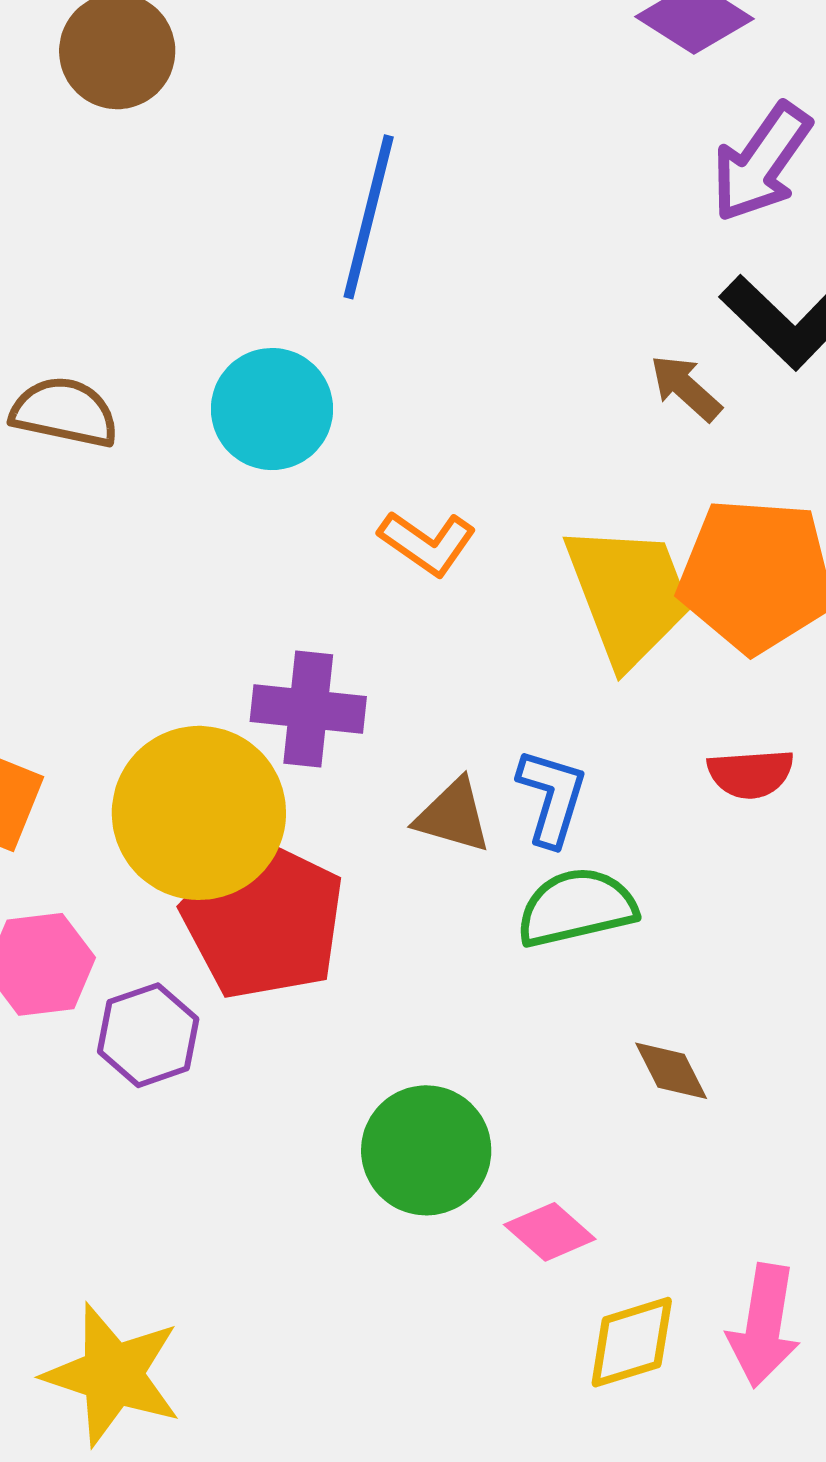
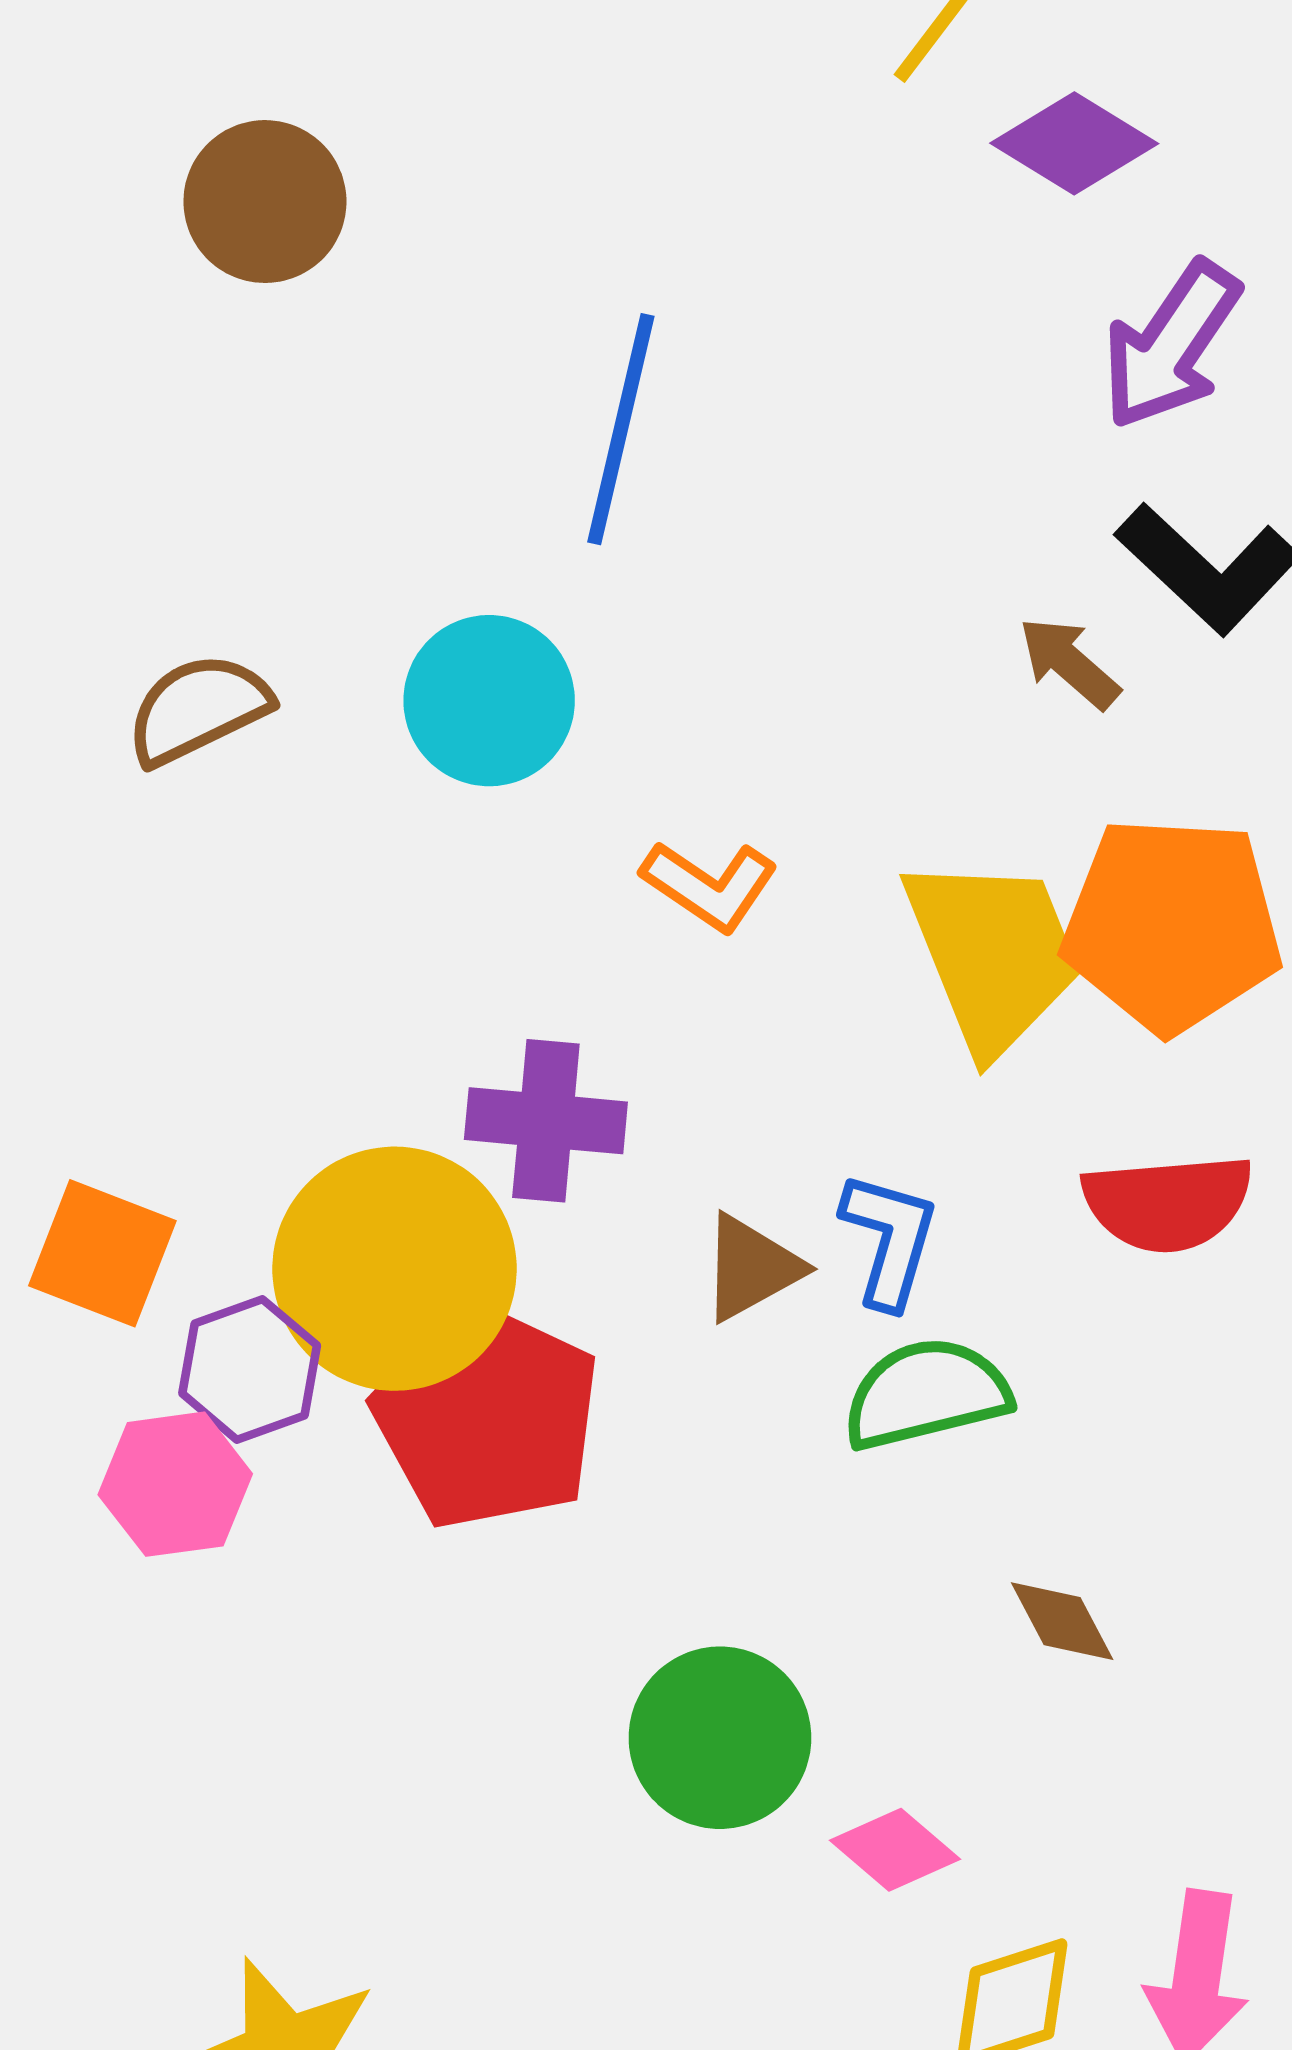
brown semicircle: (64, 412) -> (198, 709), turned -37
red semicircle: (751, 774) -> (1168, 1203), size x1.4
brown triangle: (453, 816) -> (751, 1268), turned -44
purple hexagon: (148, 1035) -> (250, 1369), moved

